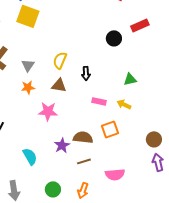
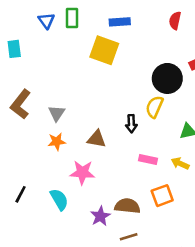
yellow square: (28, 16) -> (104, 50), moved
black circle: (114, 38) -> (167, 78), size x1.5
yellow semicircle: (60, 60) -> (154, 107), moved
cyan semicircle: (30, 156) -> (59, 199), moved

